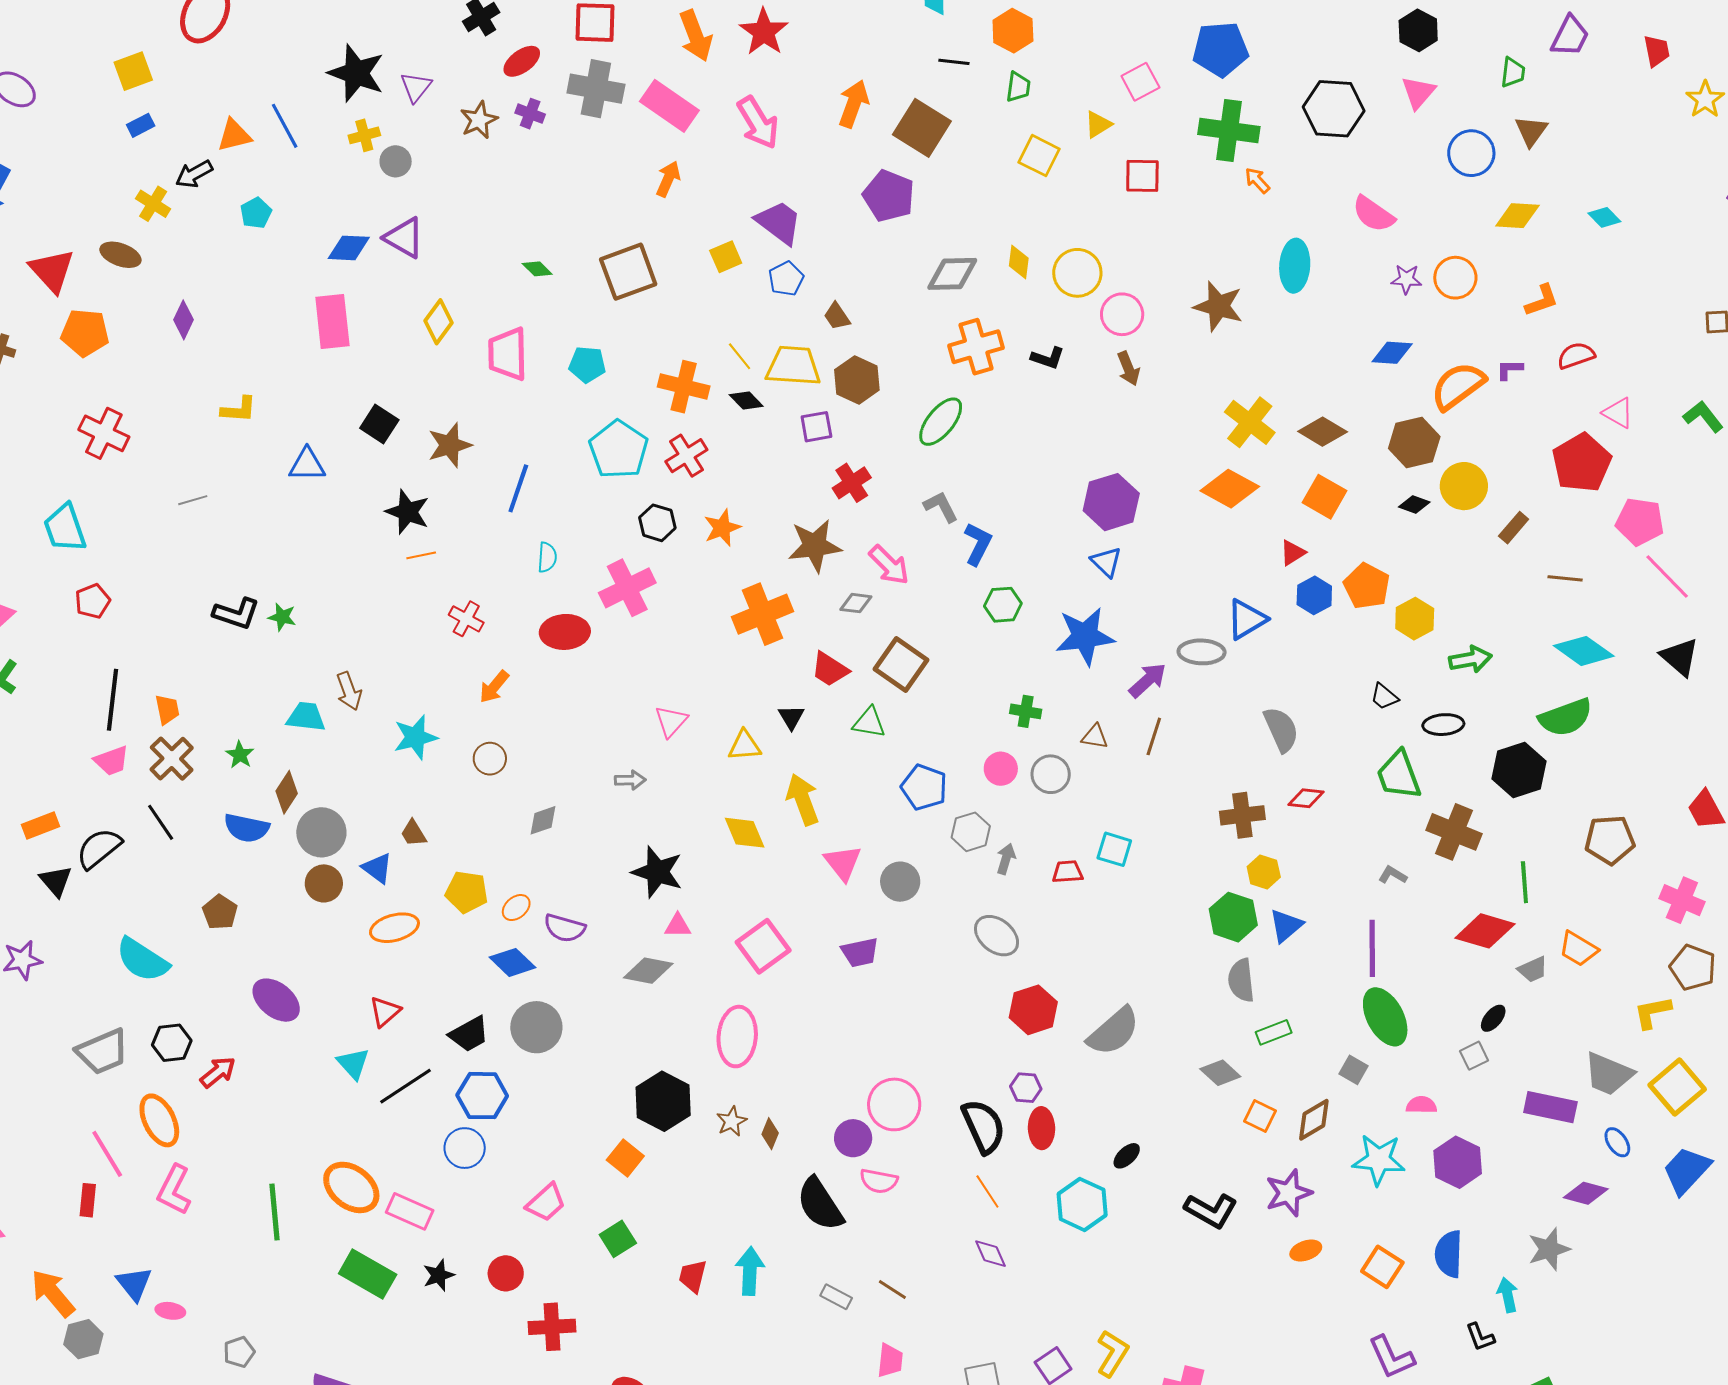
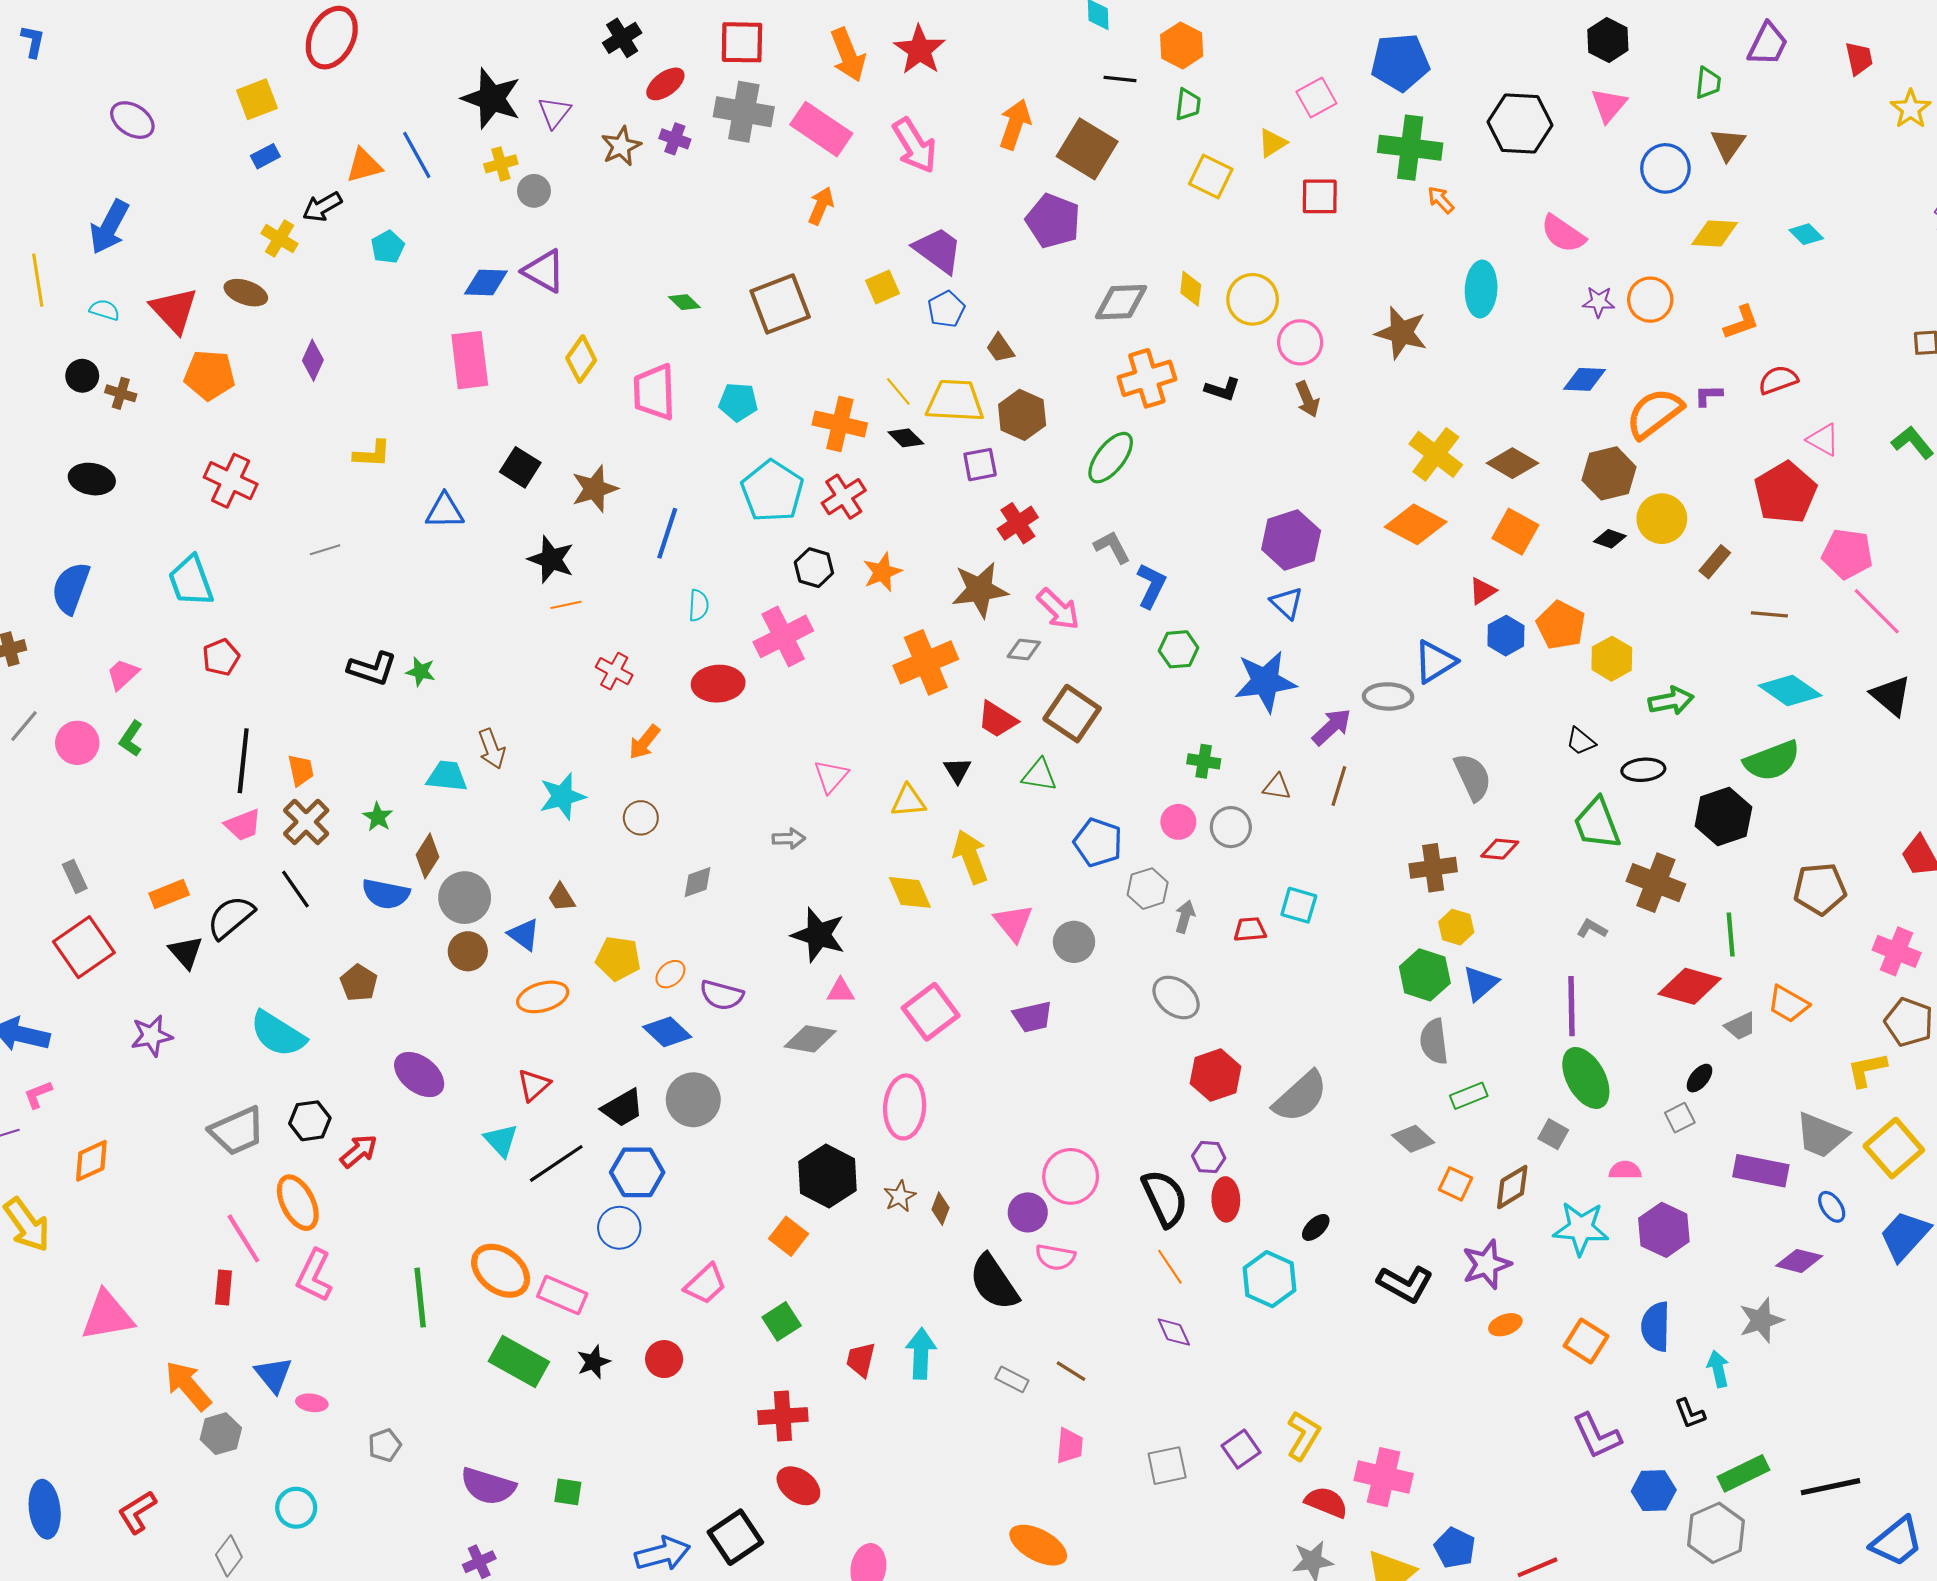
red cross: (552, 1327) -> (783, 1416), moved

